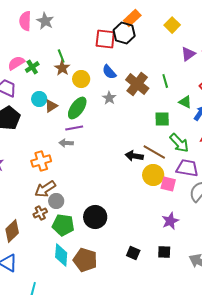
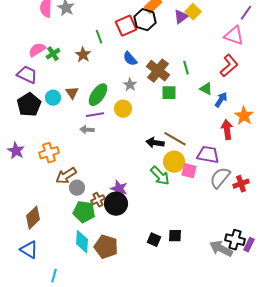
red square: (105, 39) -> (126, 26), turned -30
purple triangle: (188, 54) -> (181, 17), moved
green line: (61, 56) -> (99, 37), moved
yellow circle: (81, 79) -> (123, 109), moved
cyan circle: (39, 99) -> (53, 98), moved
brown triangle: (51, 106) -> (72, 93), turned -32
green square: (162, 119) -> (169, 93), moved
green arrow: (179, 143) -> (160, 176), moved
orange cross: (41, 161) -> (49, 153), moved
brown cross: (40, 213) -> (98, 200), moved
purple star: (170, 221) -> (119, 189), moved, turned -30
black square: (164, 252) -> (175, 236), moved

